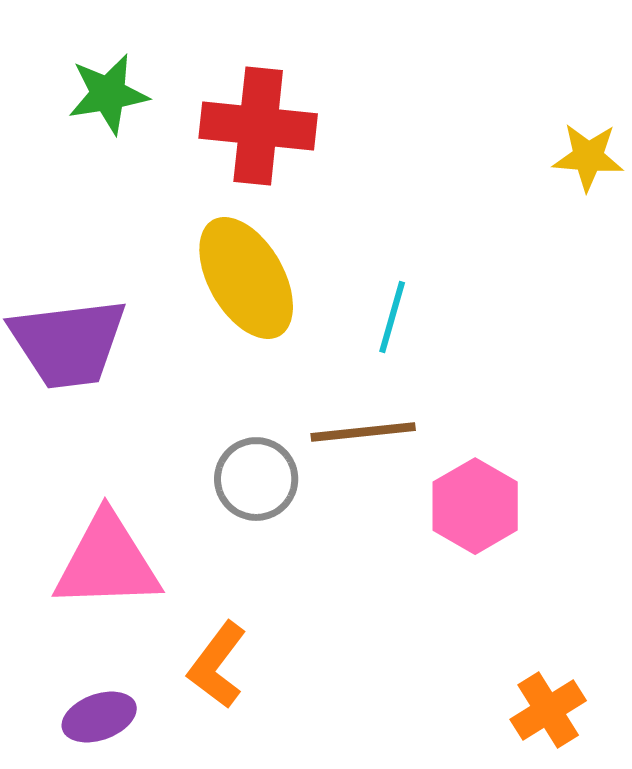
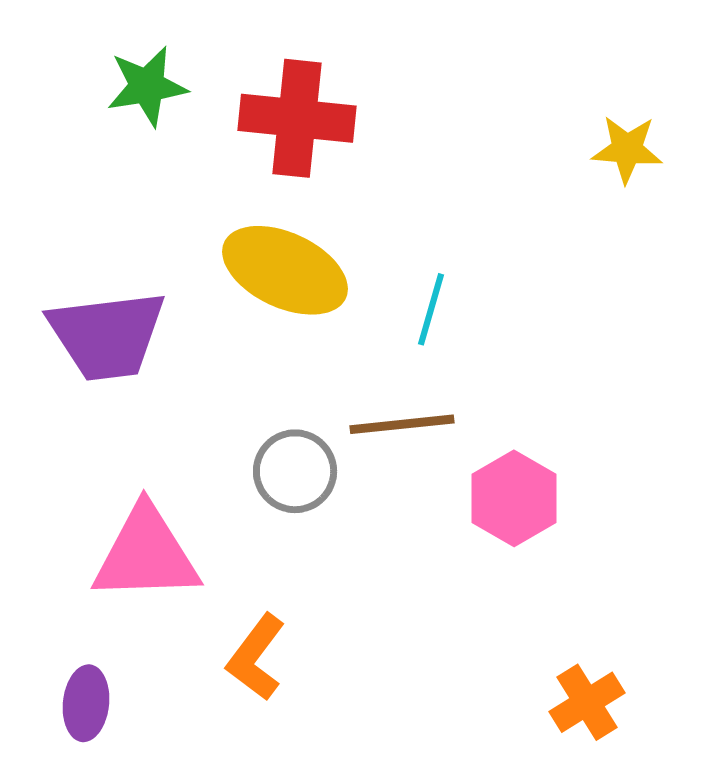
yellow ellipse: (246, 278) -> (285, 270), turned -35
purple ellipse: (99, 717) -> (86, 703), moved, turned -64

